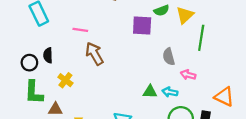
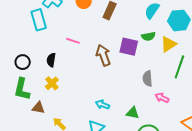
brown arrow: (94, 54) -> (103, 55), moved
black semicircle: (48, 55) -> (51, 60), moved
green triangle: (150, 92) -> (133, 113), moved
cyan arrow: (170, 92) -> (102, 105), moved

